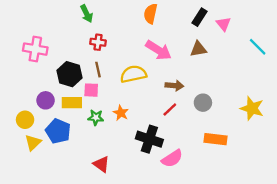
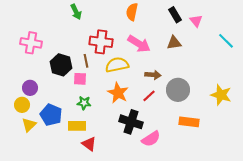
black rectangle: (200, 17) -> (175, 15), turned -63
red cross: (98, 42) -> (101, 42), moved, size x1.6
purple circle: (46, 100) -> (30, 88), moved
yellow rectangle: (72, 103) -> (77, 126), moved
gray circle: (203, 103) -> (178, 90), size x1.5
orange star: (121, 113) -> (118, 93), moved, size x1.5

